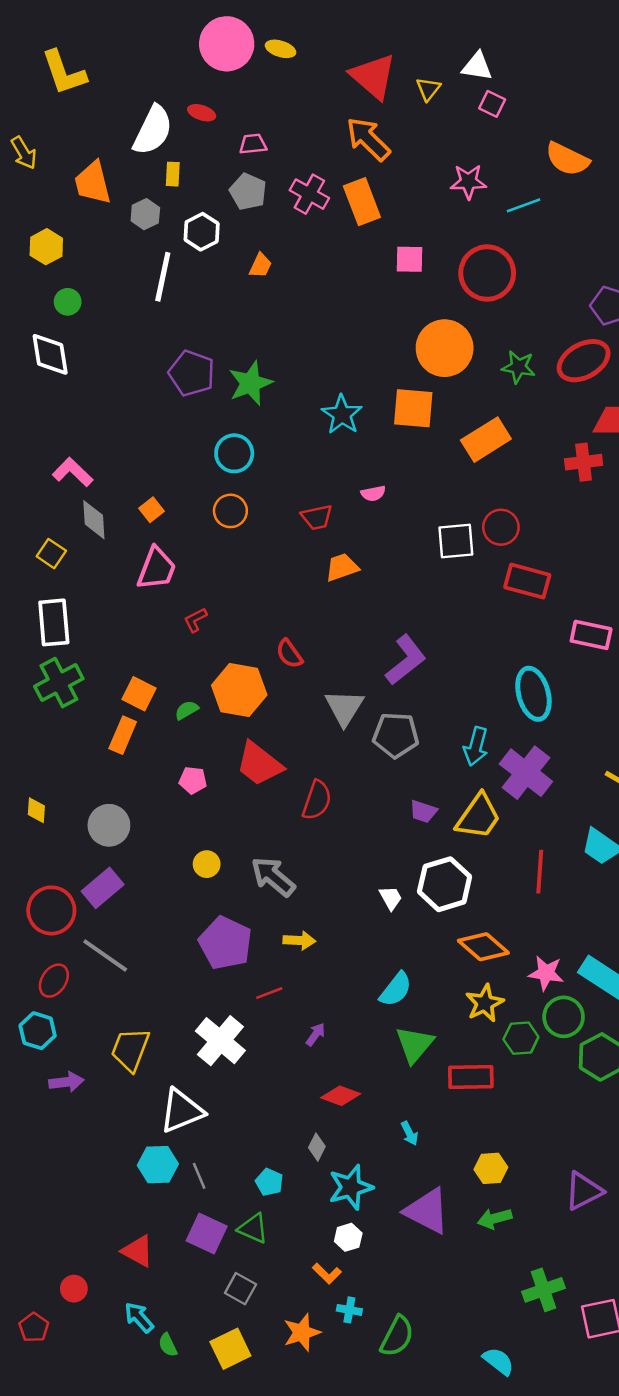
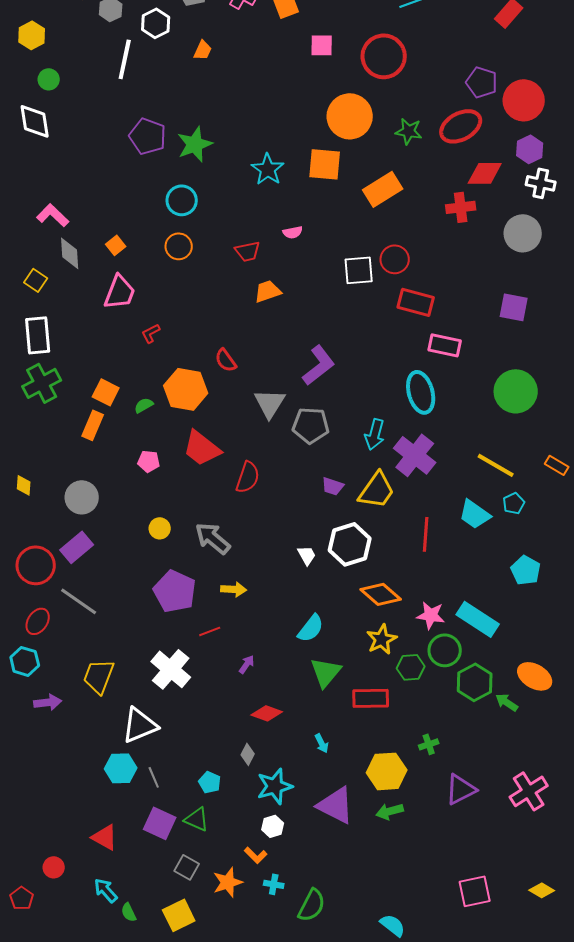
pink rectangle: (591, 635) -> (445, 345), moved
yellow hexagon: (491, 1168) -> (387, 771), size x1.5
green cross: (543, 1290) -> (429, 744), moved, size x0.6
orange star: (302, 1332) -> (228, 882), moved

